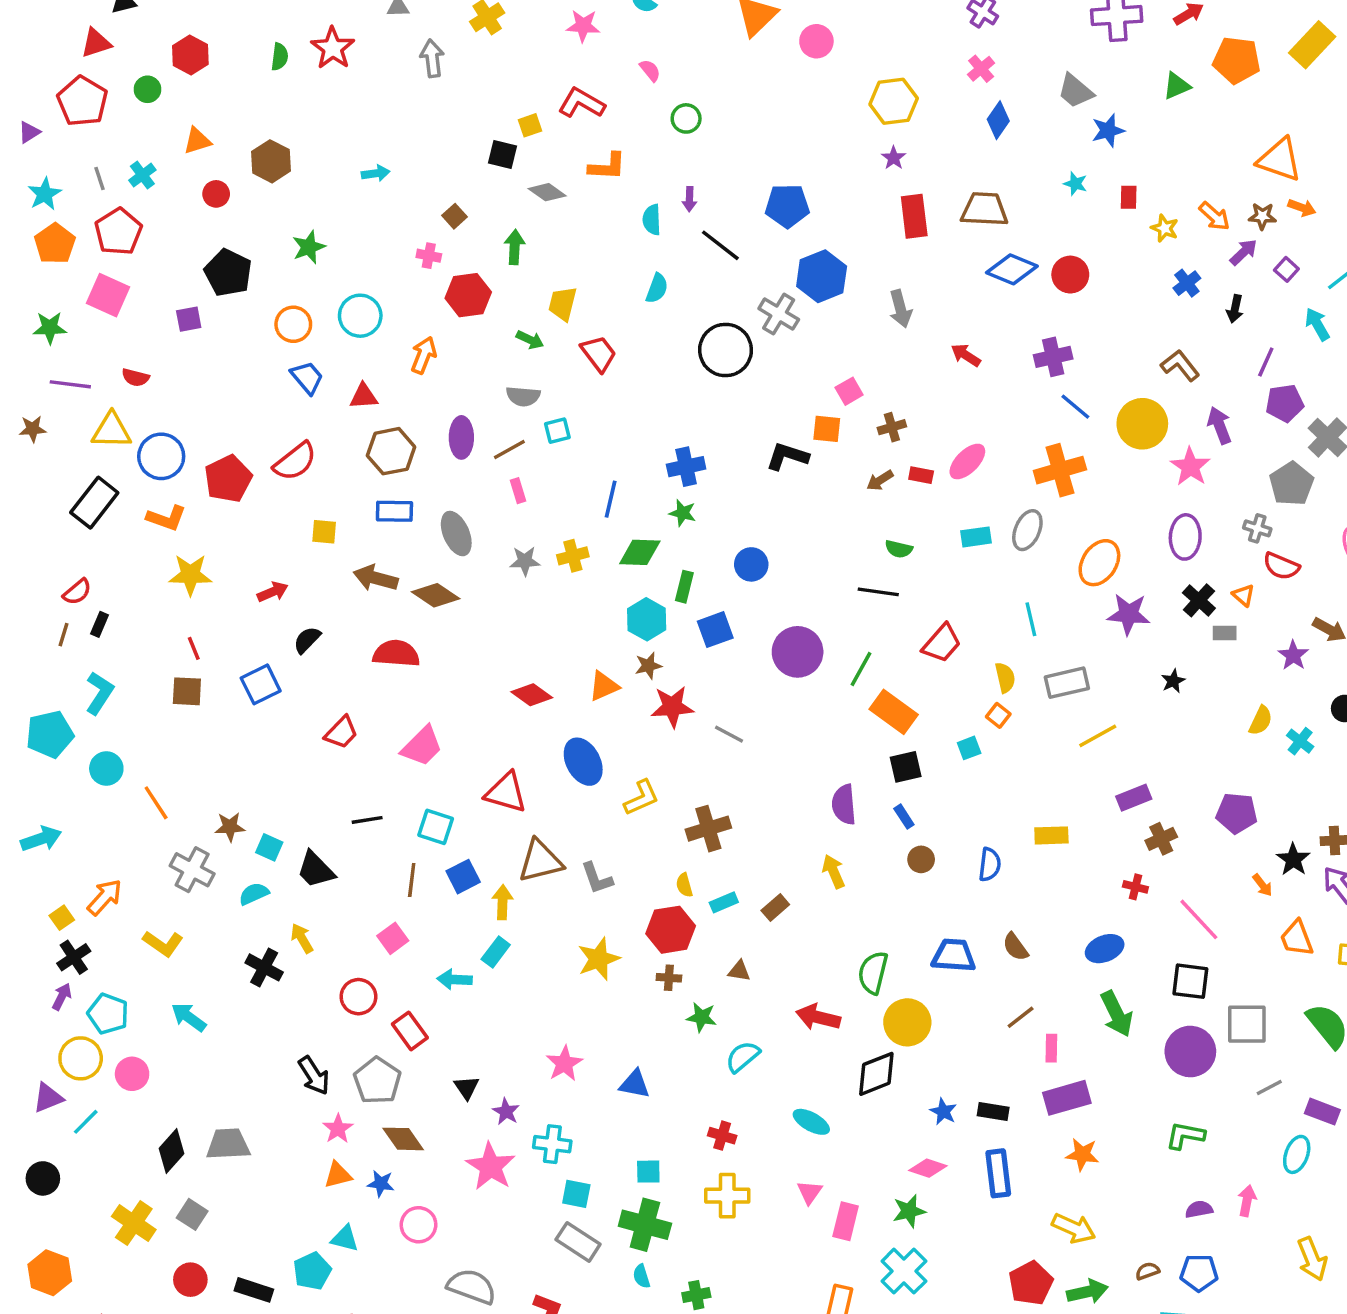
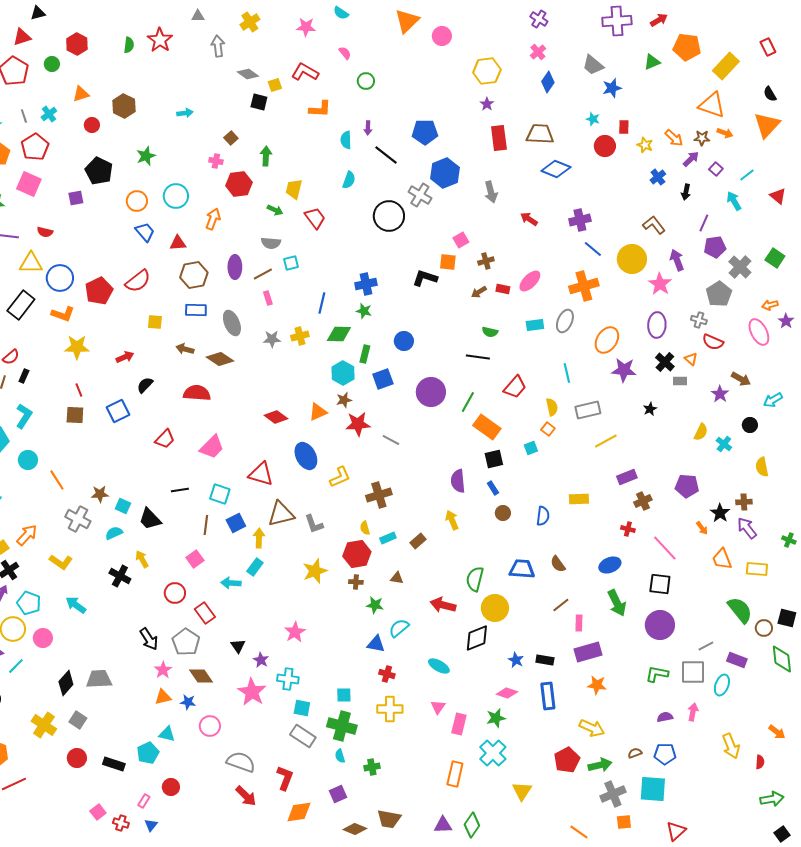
yellow rectangle: (1312, 45) -> (726, 66), moved
gray diamond: (547, 192) -> (248, 74), moved
red circle: (1070, 275) -> (605, 146), moved
brown arrow: (376, 578) -> (185, 349), size x0.7
gray square: (1247, 1024) -> (693, 672), moved
blue triangle: (635, 1084) -> (376, 644), moved

